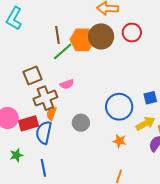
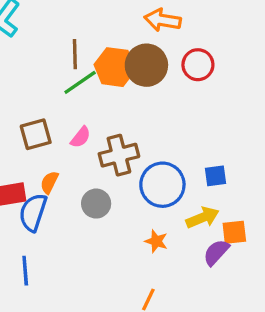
brown square: (32, 75) -> (36, 134), moved
pink semicircle: (67, 84) -> (81, 137), turned -40
brown cross: (45, 98) -> (119, 155), moved

